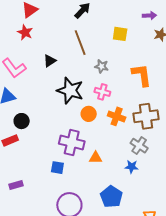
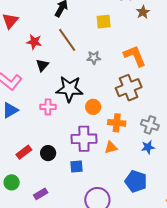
red star: (25, 32) -> (34, 42), moved
pink cross: (102, 92) -> (48, 107), moved
orange cross: (117, 116) -> (117, 123), moved
brown cross: (146, 116) -> (129, 88), moved
black circle: (22, 121) -> (48, 153), moved

